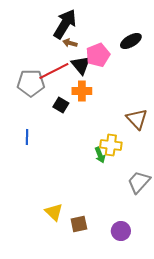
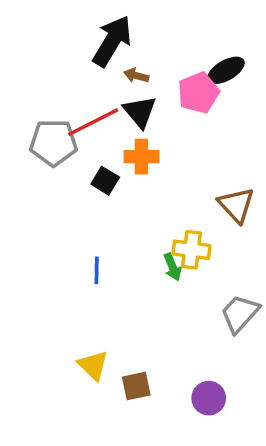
brown arrow: (70, 43) -> (136, 76), moved
pink pentagon: (98, 55) -> (198, 93), moved
blue line: (27, 137) -> (97, 270), moved

